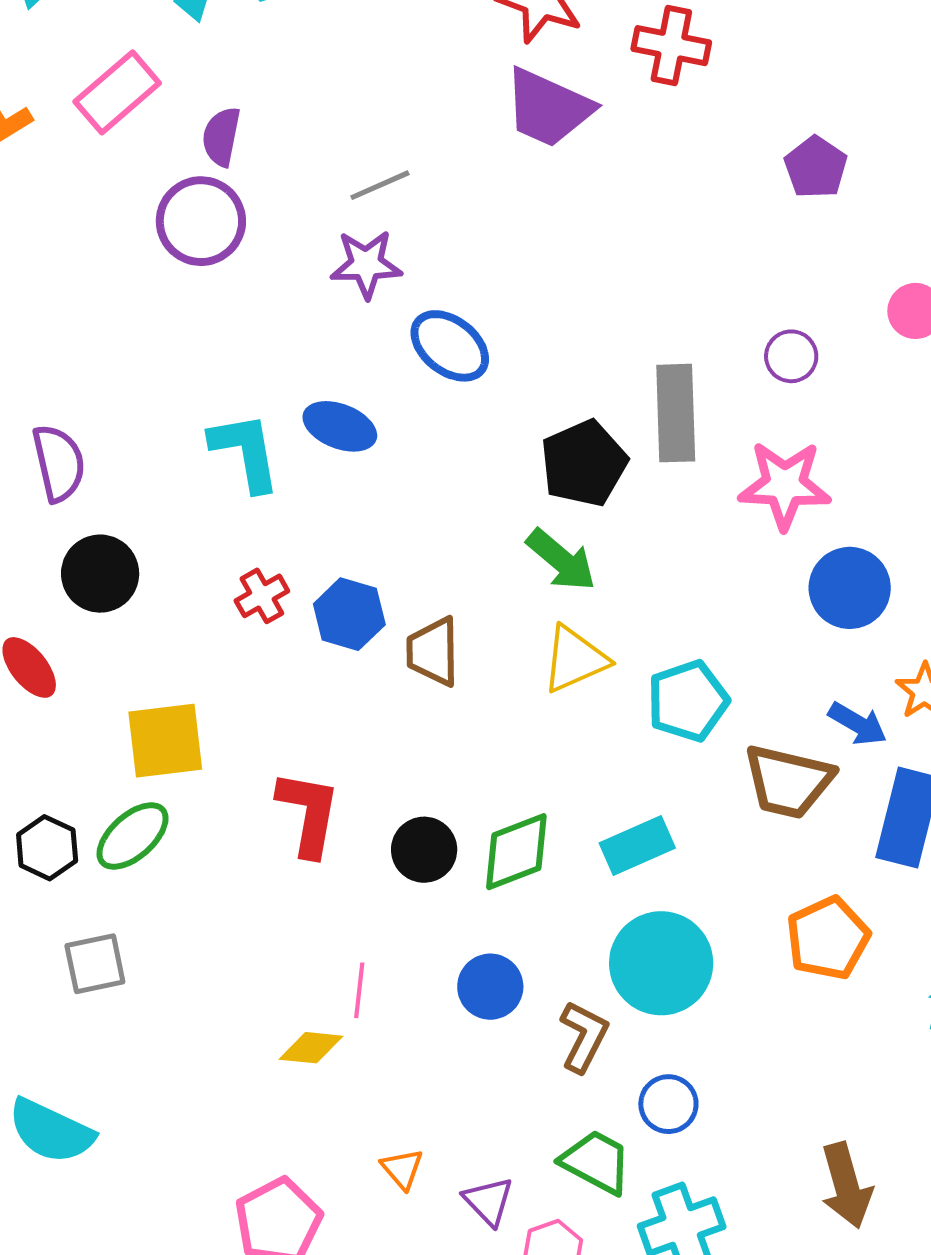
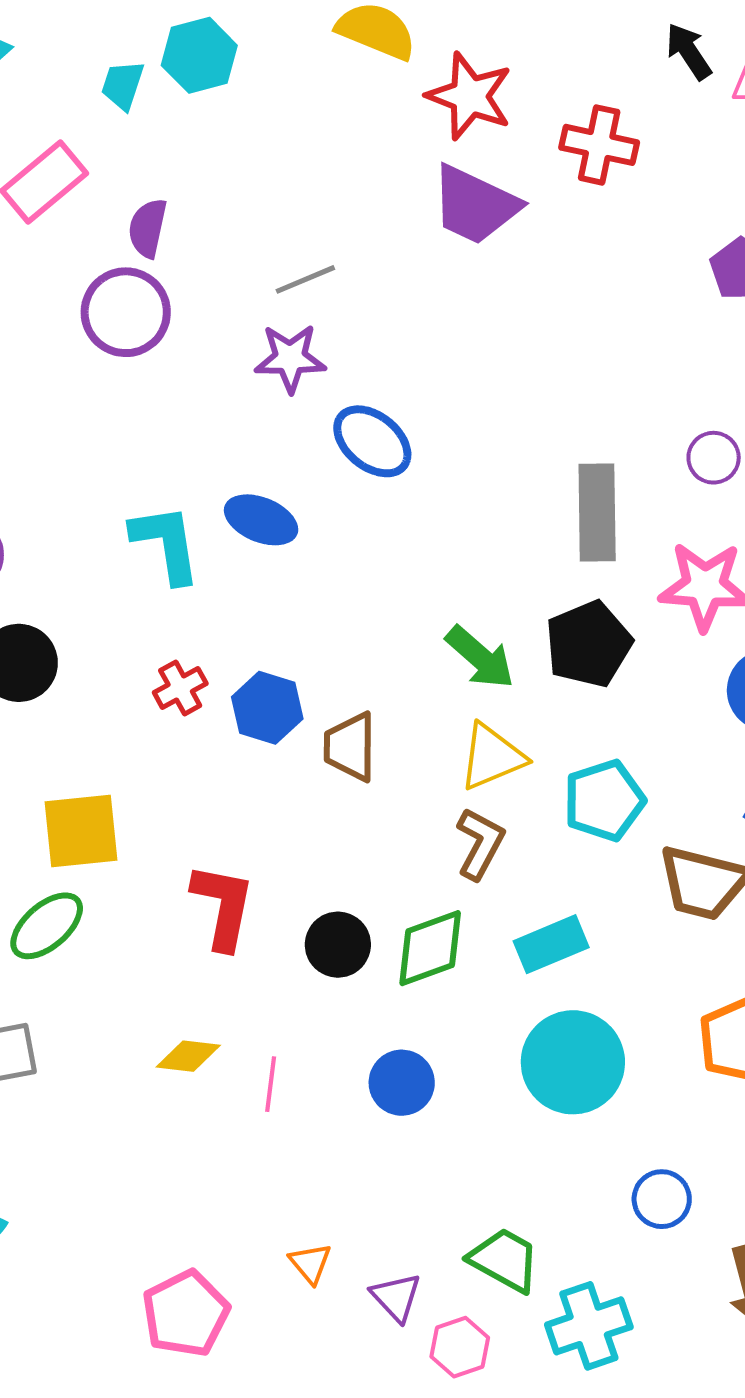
black pentagon: (584, 463) -> (588, 644), moved
brown L-shape: (584, 1037) -> (480, 844), moved
yellow diamond: (311, 1048) -> (188, 1056), moved
blue circle: (668, 1104) -> (662, 1199), moved

